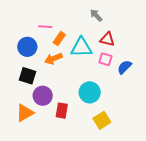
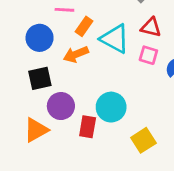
cyan triangle: (81, 47) -> (115, 39), turned 30
black square: (28, 76) -> (40, 78), turned -30
cyan circle: (90, 92) -> (111, 107), moved

